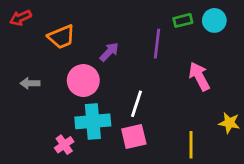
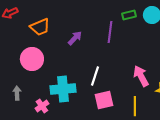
pink arrow: (199, 76) -> (141, 76), moved
pink circle: (83, 81) -> (32, 59), moved
gray arrow: (30, 83) -> (17, 93), moved, turned 88
pink square: (134, 136) -> (104, 100), moved

